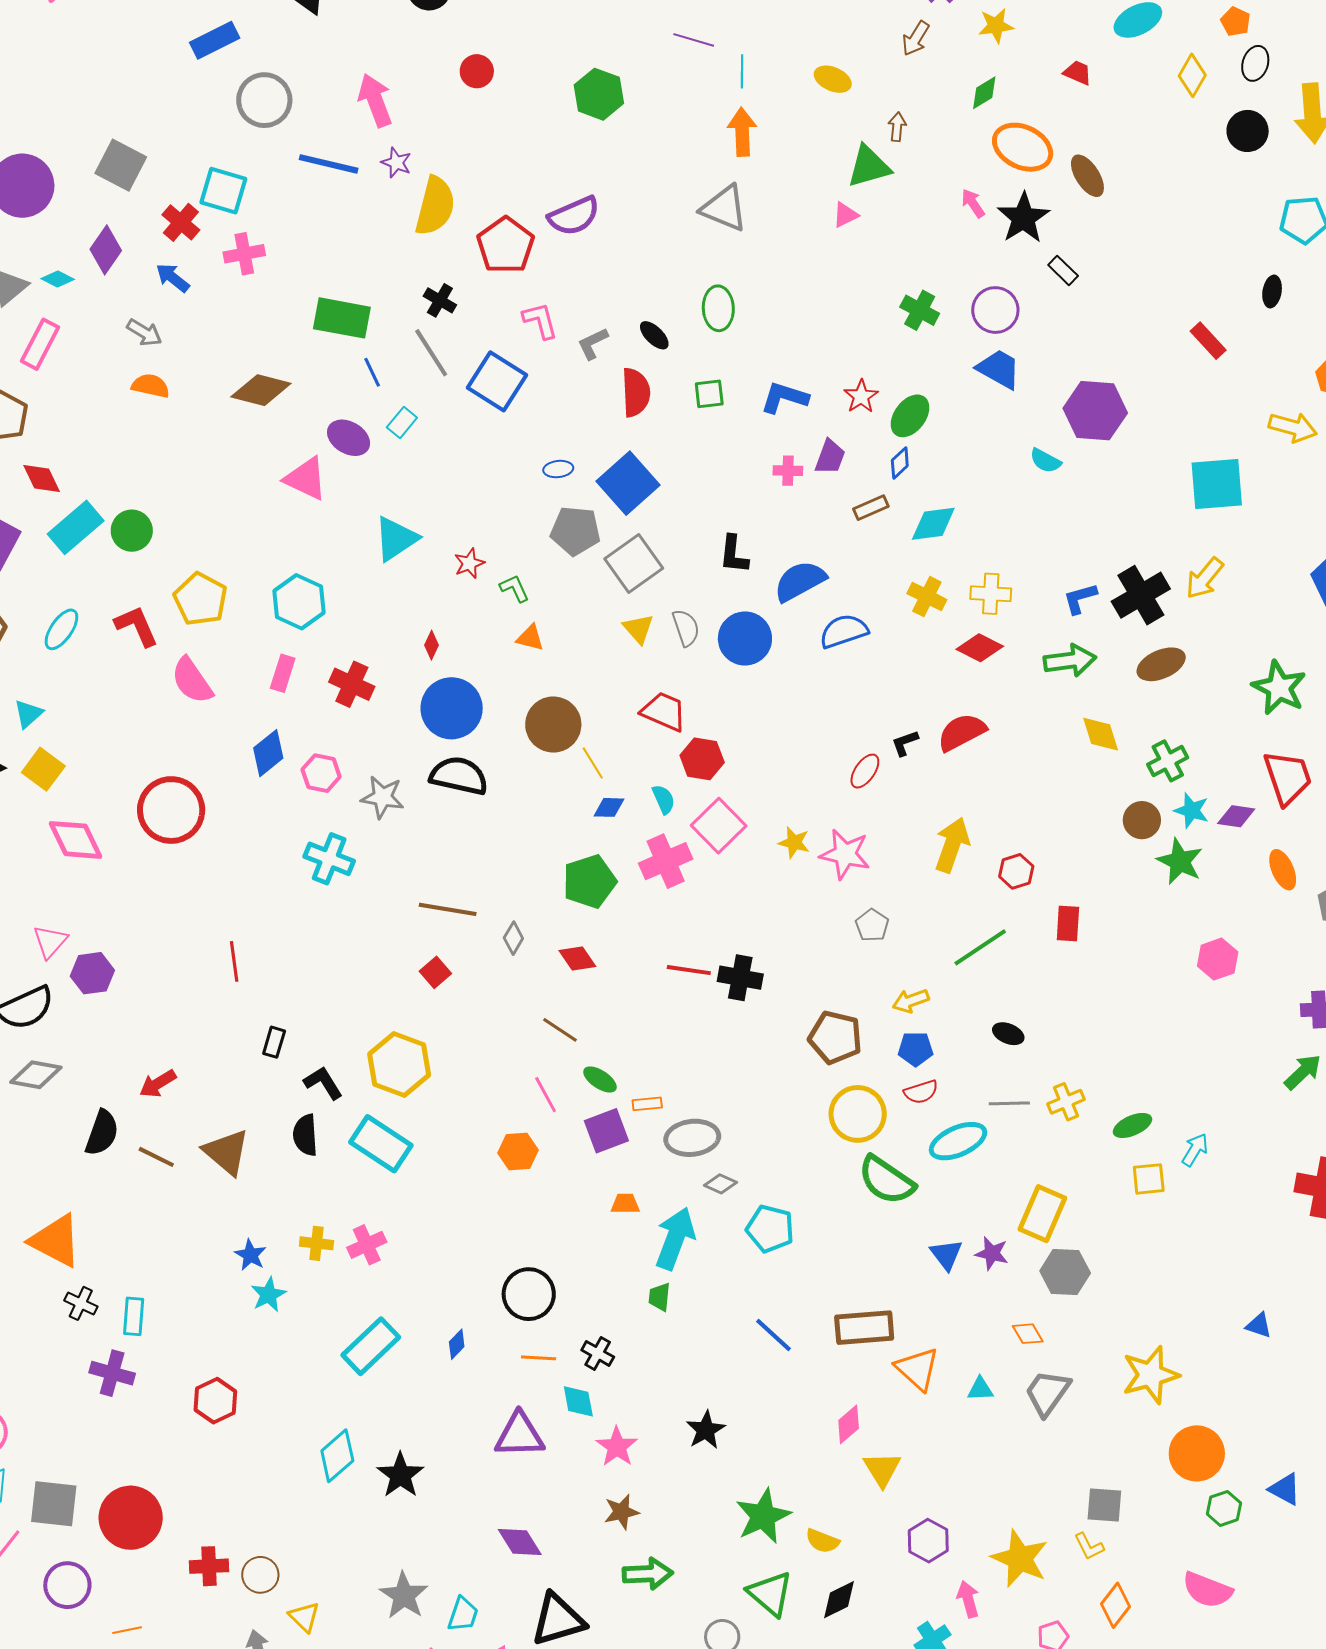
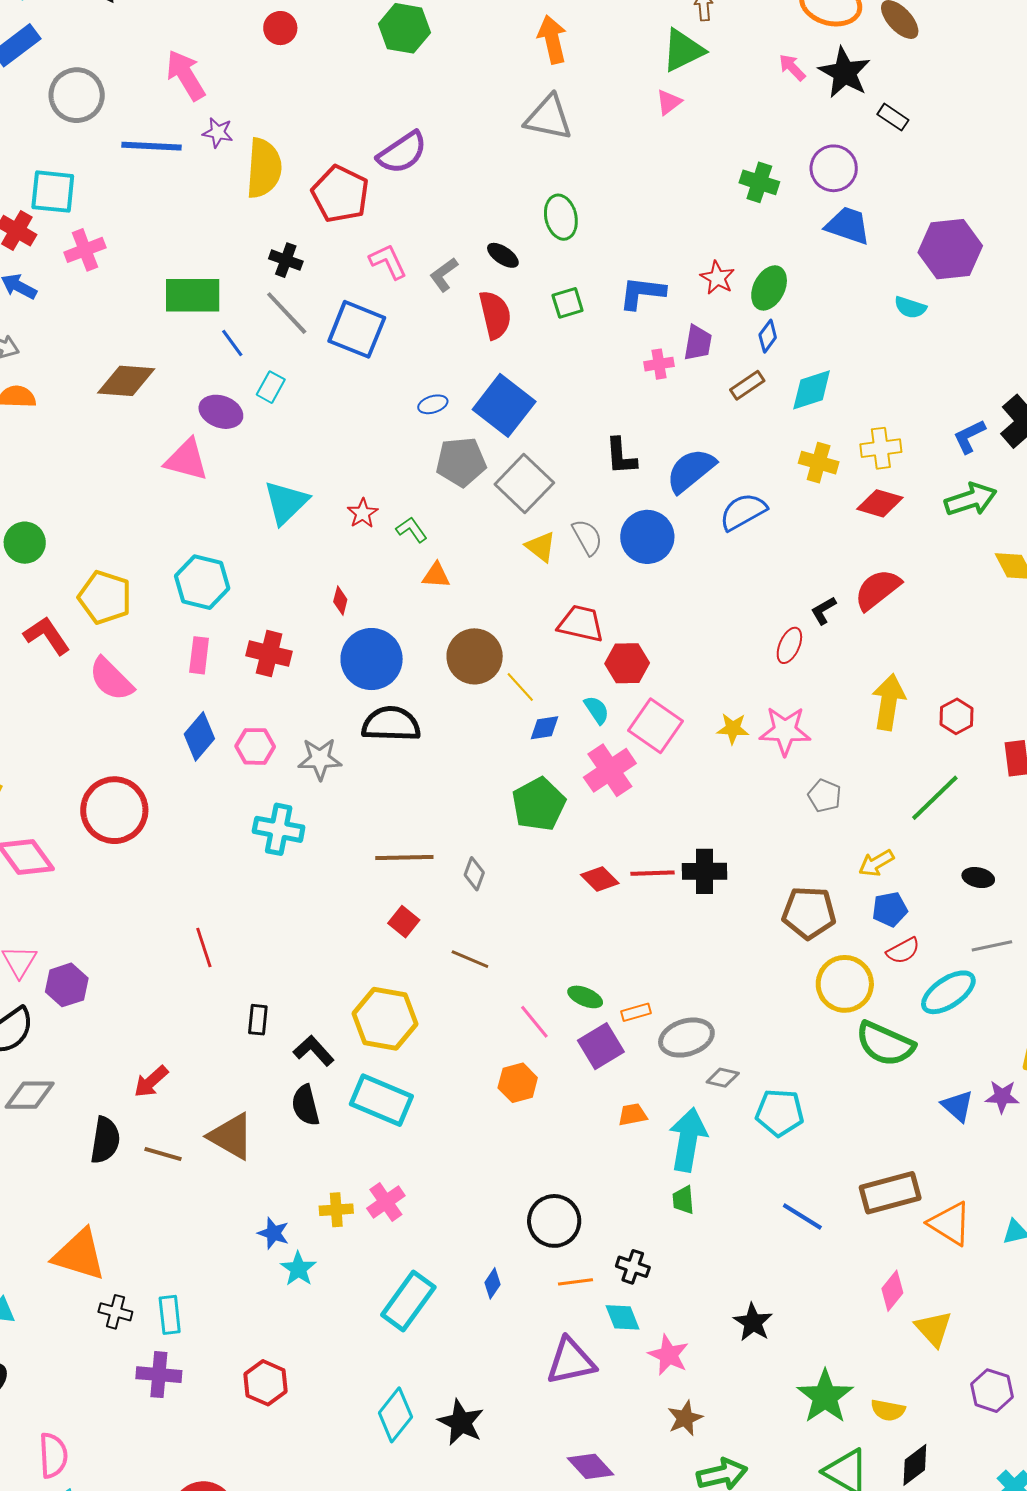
red diamond: (577, 959) -> (600, 879), moved
brown line: (560, 1030) -> (470, 959), moved

